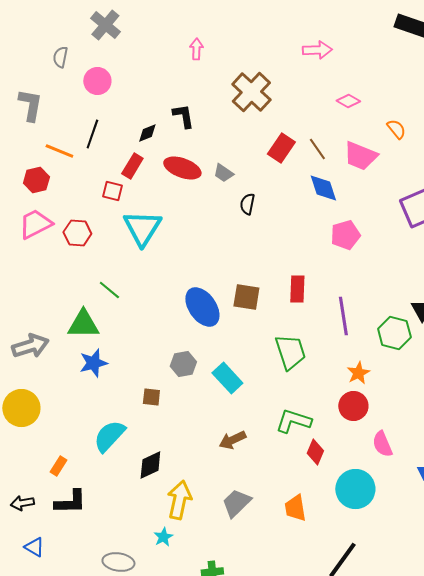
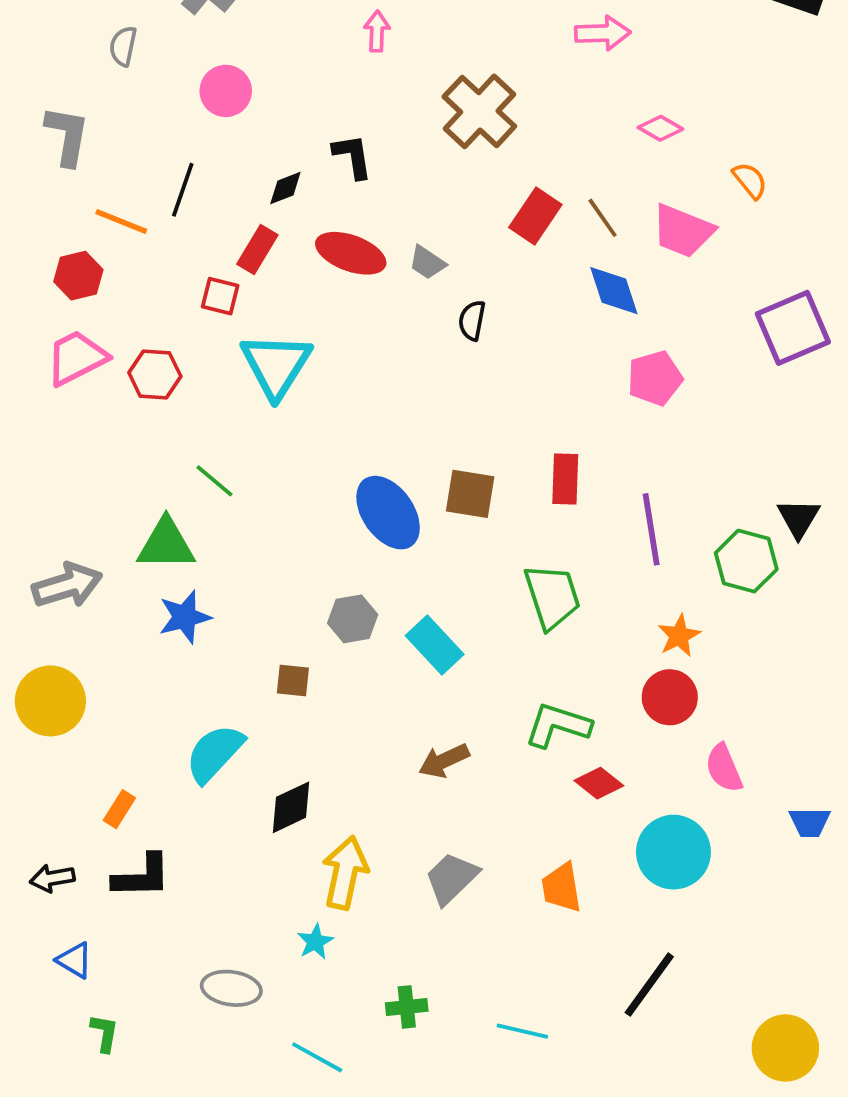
pink circle: (97, 81) -> (226, 91), moved
red diamond: (315, 452) -> (599, 783), turned -75

